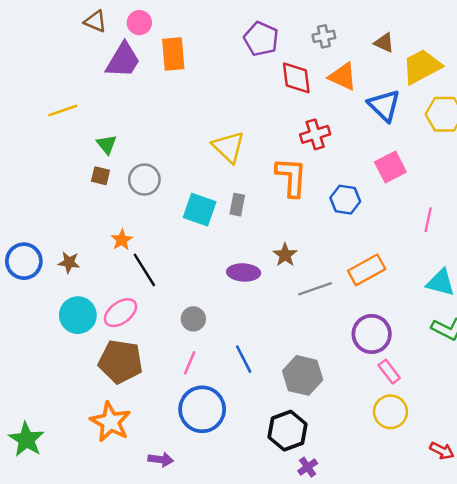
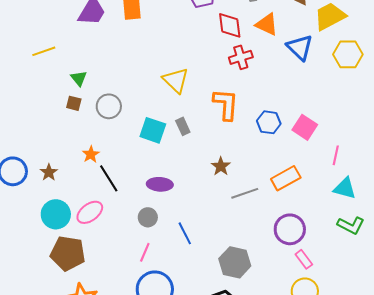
red cross: (315, 134) -> (241, 57), moved
pink square: (390, 167) -> (305, 127), moved, turned -30
gray rectangle: (237, 205) -> (183, 126), turned -36
pink line: (428, 220) -> (336, 155), moved
brown star: (69, 262) -> (49, 172), turned 30
purple ellipse: (244, 272) -> (160, 184), moved
blue line: (244, 359) -> (185, 233), moved
brown pentagon: (121, 362) -> (68, 253), moved

